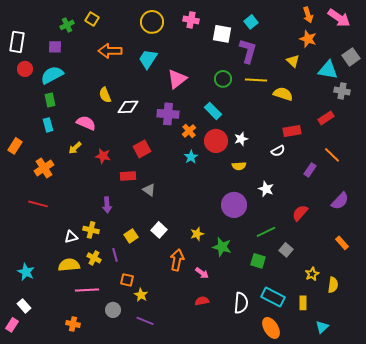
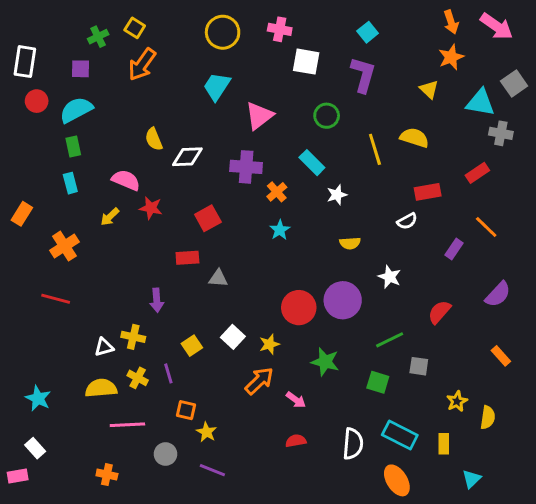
white square: (222, 34) -> (306, 62), moved
orange star: (308, 39) -> (451, 57), turned 30
orange arrow: (110, 51) -> (142, 64), moved, turned -55
yellow line: (256, 80) -> (375, 149), moved, turned 70
white star: (241, 139) -> (337, 195), moved
red circle: (216, 141) -> (299, 308), moved
red star: (103, 156) -> (151, 208), moved
gray triangle: (149, 190) -> (218, 278), turned -32
yellow star: (197, 234) -> (269, 344), moved
gray square: (286, 250) -> (419, 366), turned -32
orange arrow: (177, 260) -> (259, 381), turned 35
pink rectangle: (12, 325) -> (18, 476), turned 48

